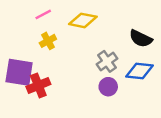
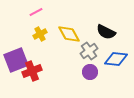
yellow diamond: (83, 20) -> (69, 34), moved, turned 50
black semicircle: (141, 39) -> (106, 32), moved
purple square: (19, 72) -> (16, 60), turned -30

